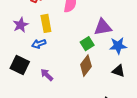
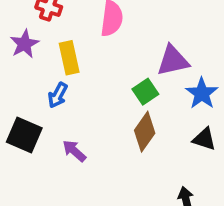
purple star: (21, 25) -> (24, 44), moved
blue arrow: (39, 44) -> (58, 95), turned -40
blue star: (118, 46) -> (202, 93), turned -30

